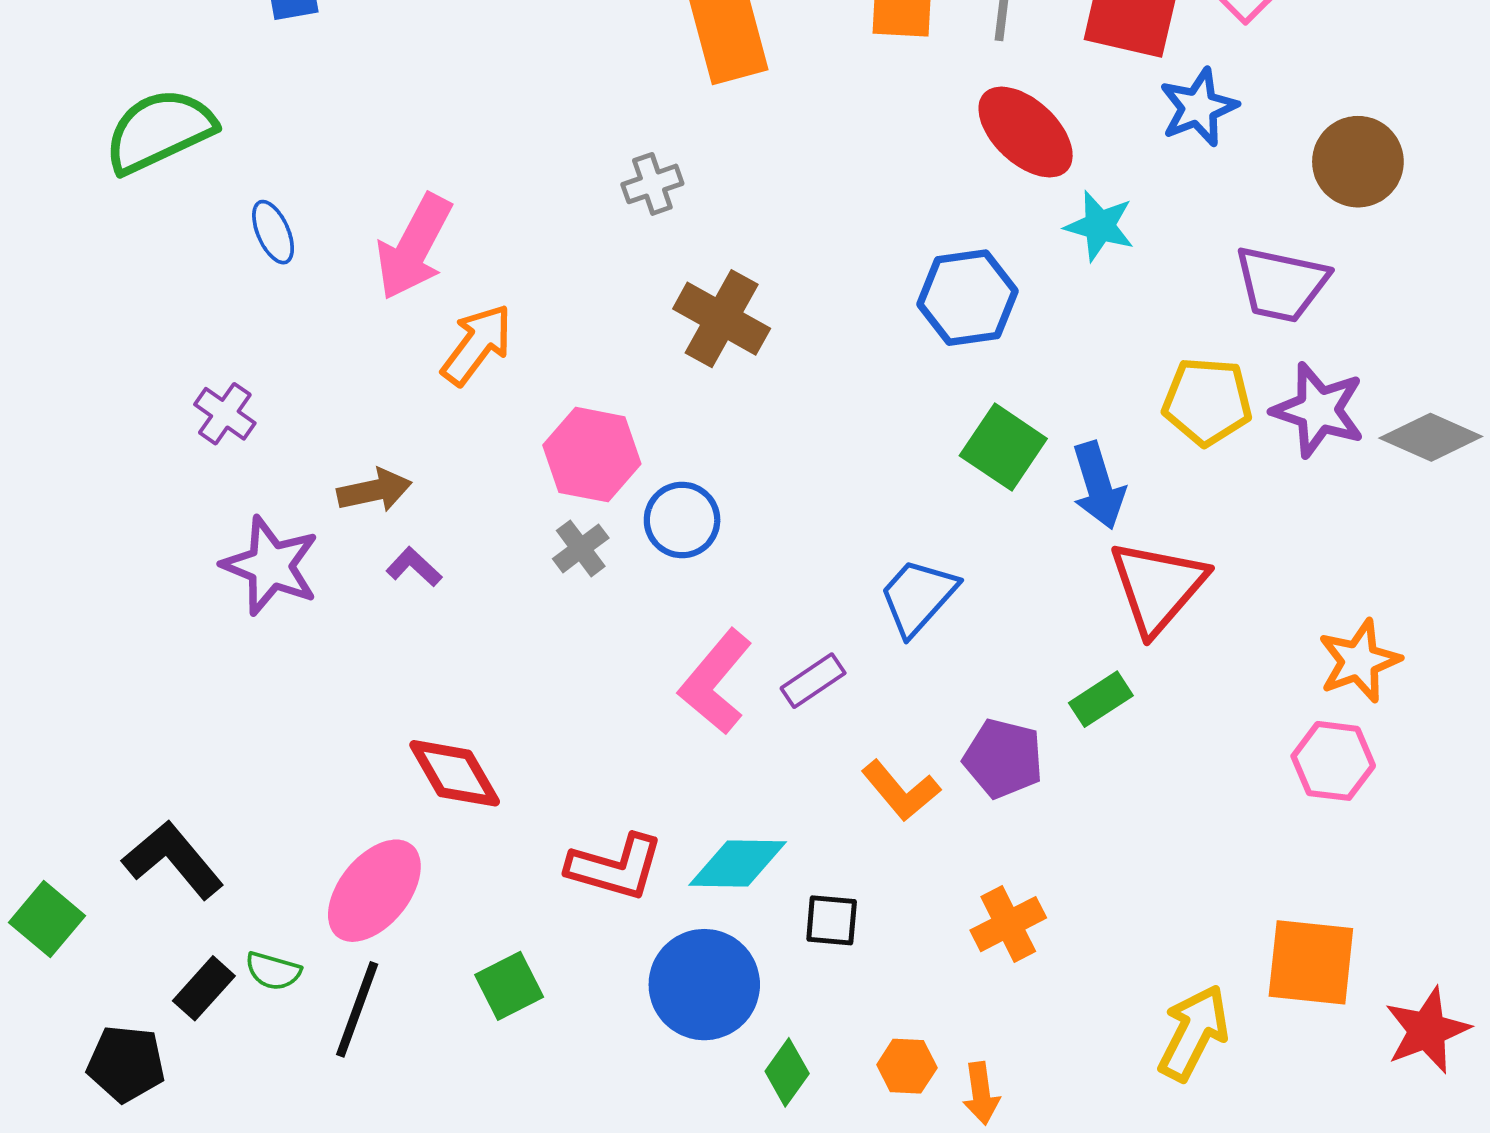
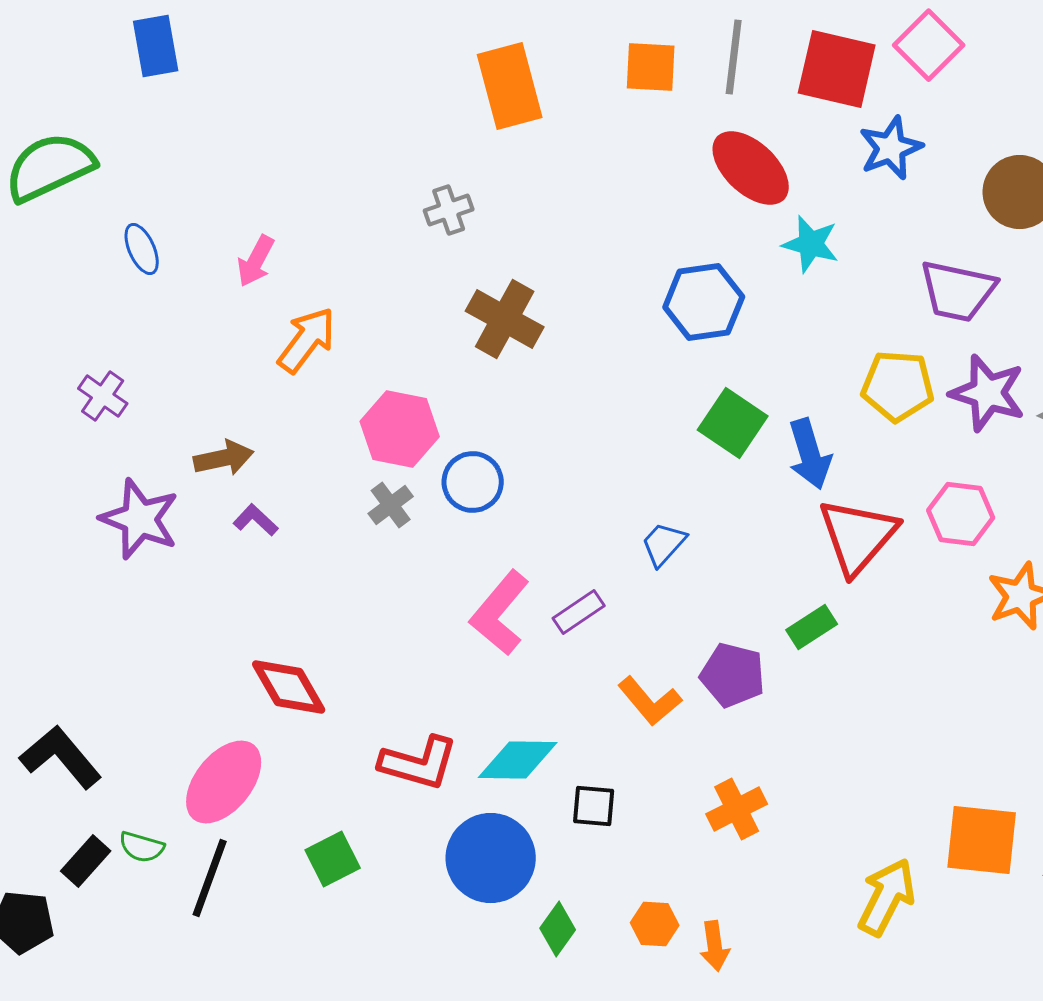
pink arrow: (414, 247) -> (256, 261), size x0.6
blue trapezoid: (918, 597) -> (664, 544), size x0.7
pink hexagon: (1333, 761) -> (961, 514), moved

